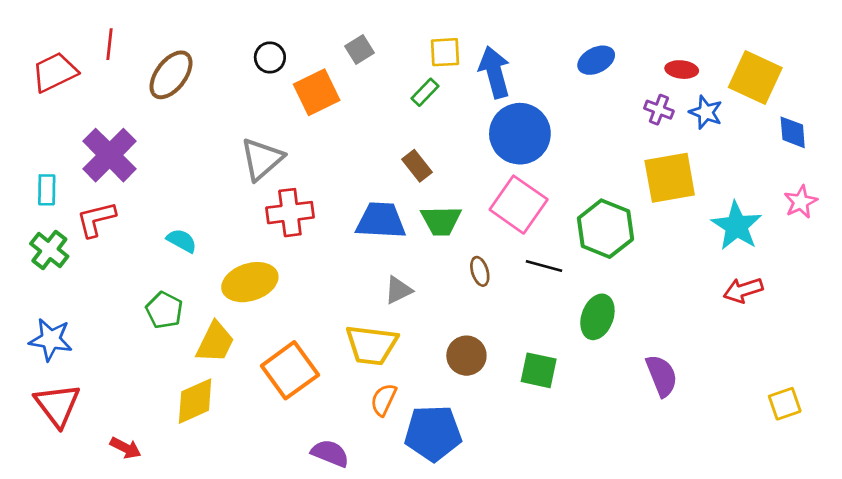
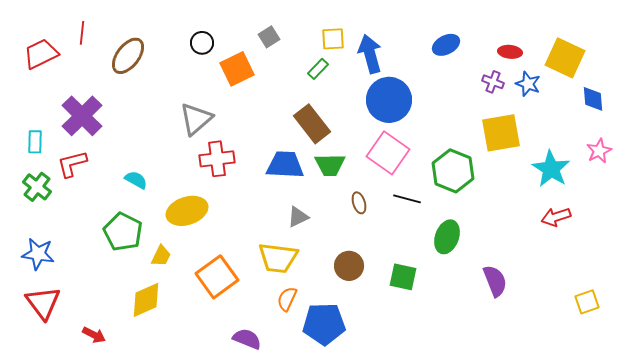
brown rectangle: (417, 166) -> (312, 124), size x1.6
green pentagon: (164, 310) -> (123, 232), size x1.4
yellow trapezoid: (215, 342) -> (161, 256), size x0.7

